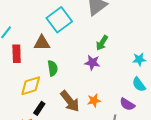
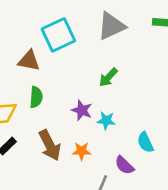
cyan star: (139, 59) -> (106, 121), moved
purple star: (92, 63) -> (82, 110), moved

